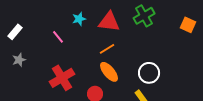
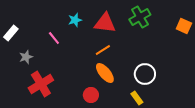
gray star: (19, 60) -> (26, 57), moved
red cross: (62, 78) -> (41, 84), moved

